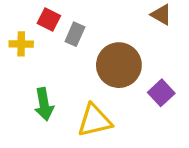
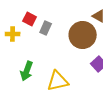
brown circle: (119, 65) -> (83, 35), moved
green arrow: (44, 104) -> (27, 71), turned 30

